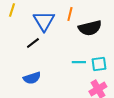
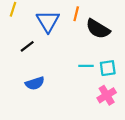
black semicircle: (90, 28) -> (98, 29), turned 45
black line: (33, 43) -> (27, 46), moved

